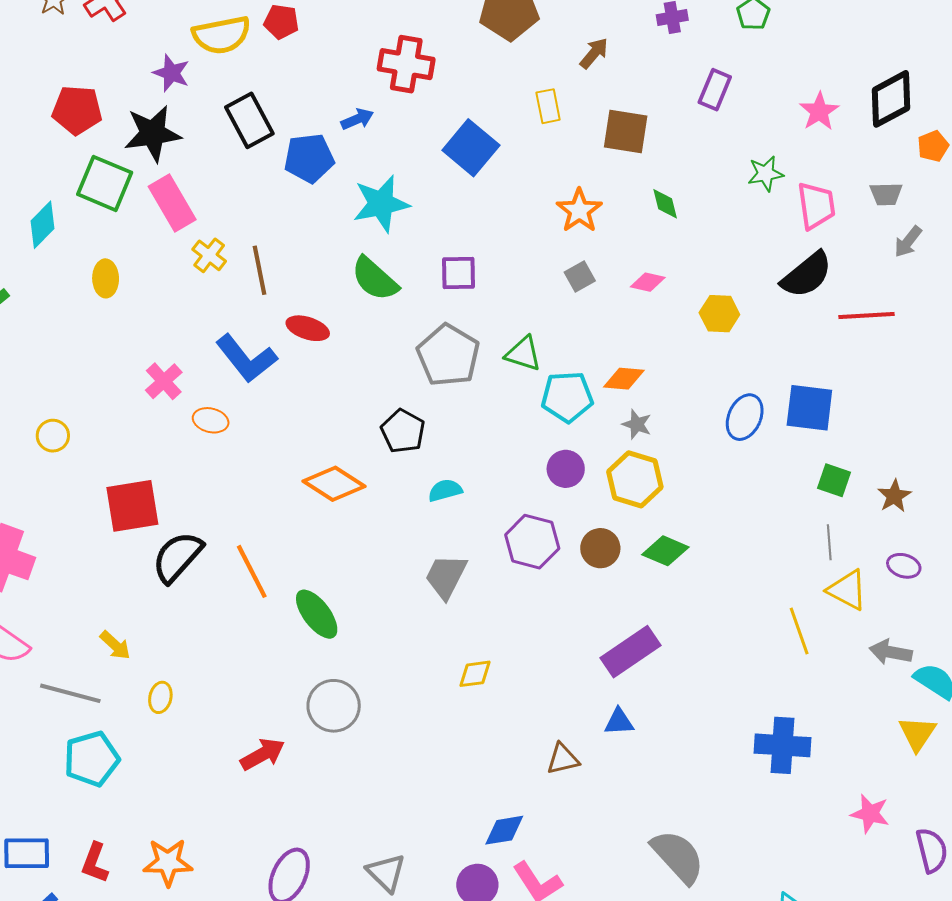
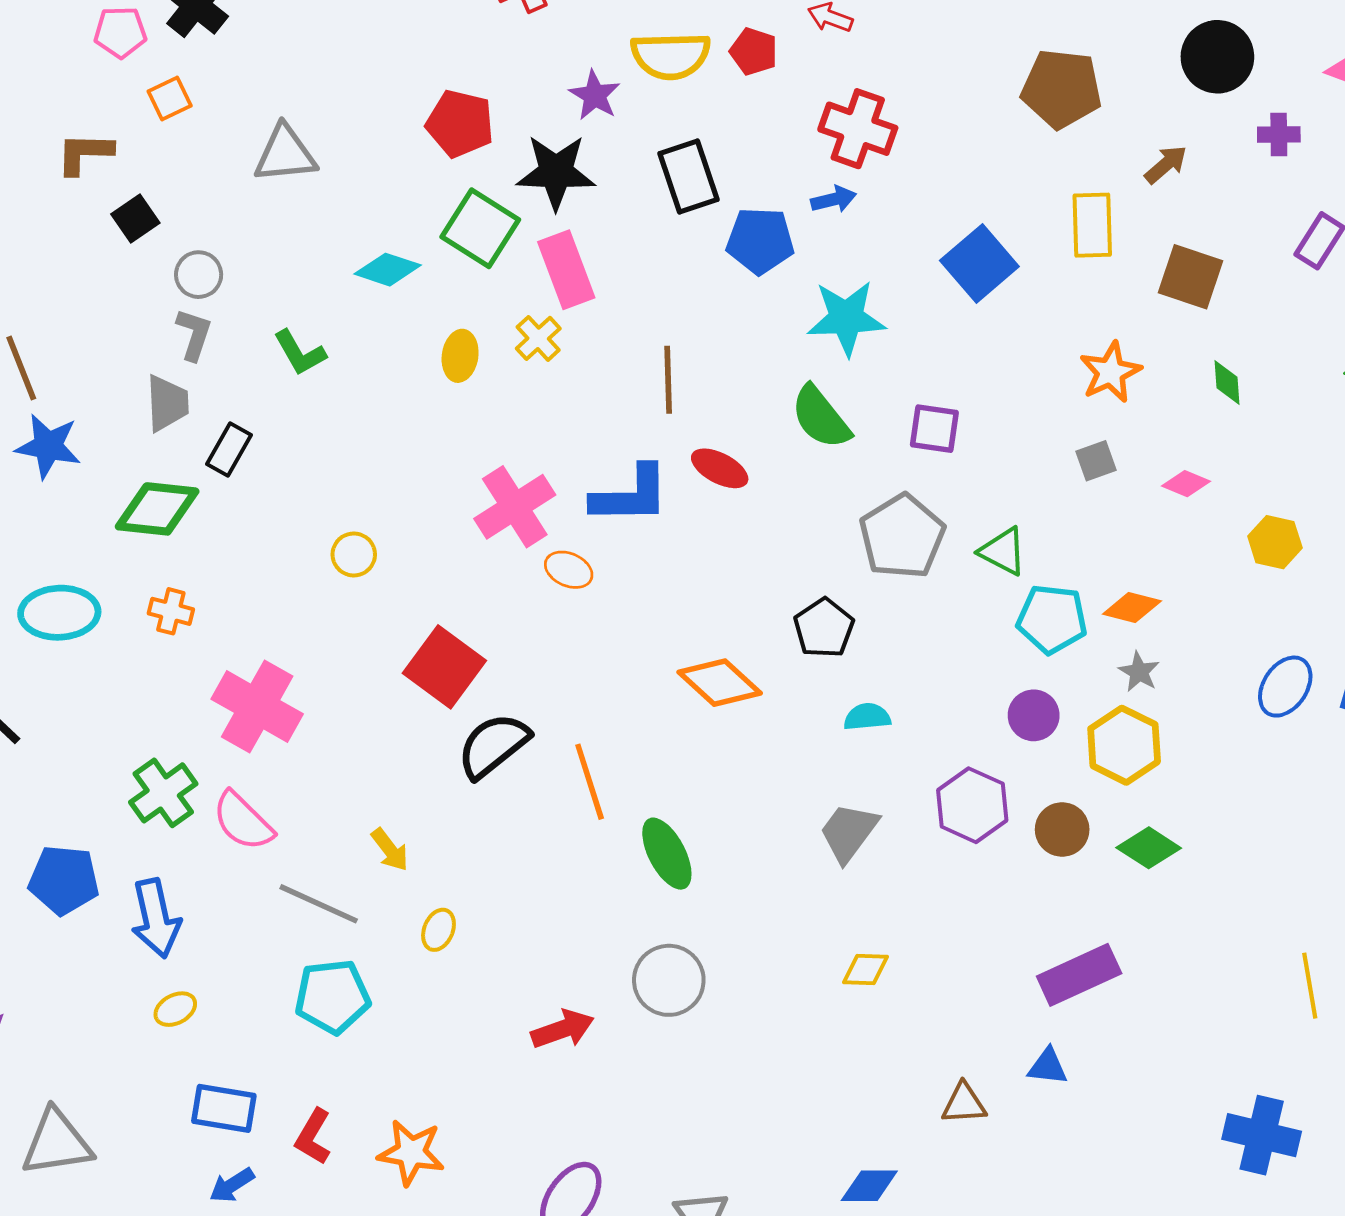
red cross: (406, 64) -> (858, 129), moved
yellow rectangle: (548, 106) -> (1092, 225), size x1.4
cyan diamond: (42, 225) -> (388, 270), turned 54
yellow cross: (209, 255) -> (538, 338), moved
blue L-shape: (246, 359) -> (631, 495), turned -62
pink cross: (164, 381) -> (515, 507), size x1.5
red square: (132, 506) -> (444, 667), turned 36

